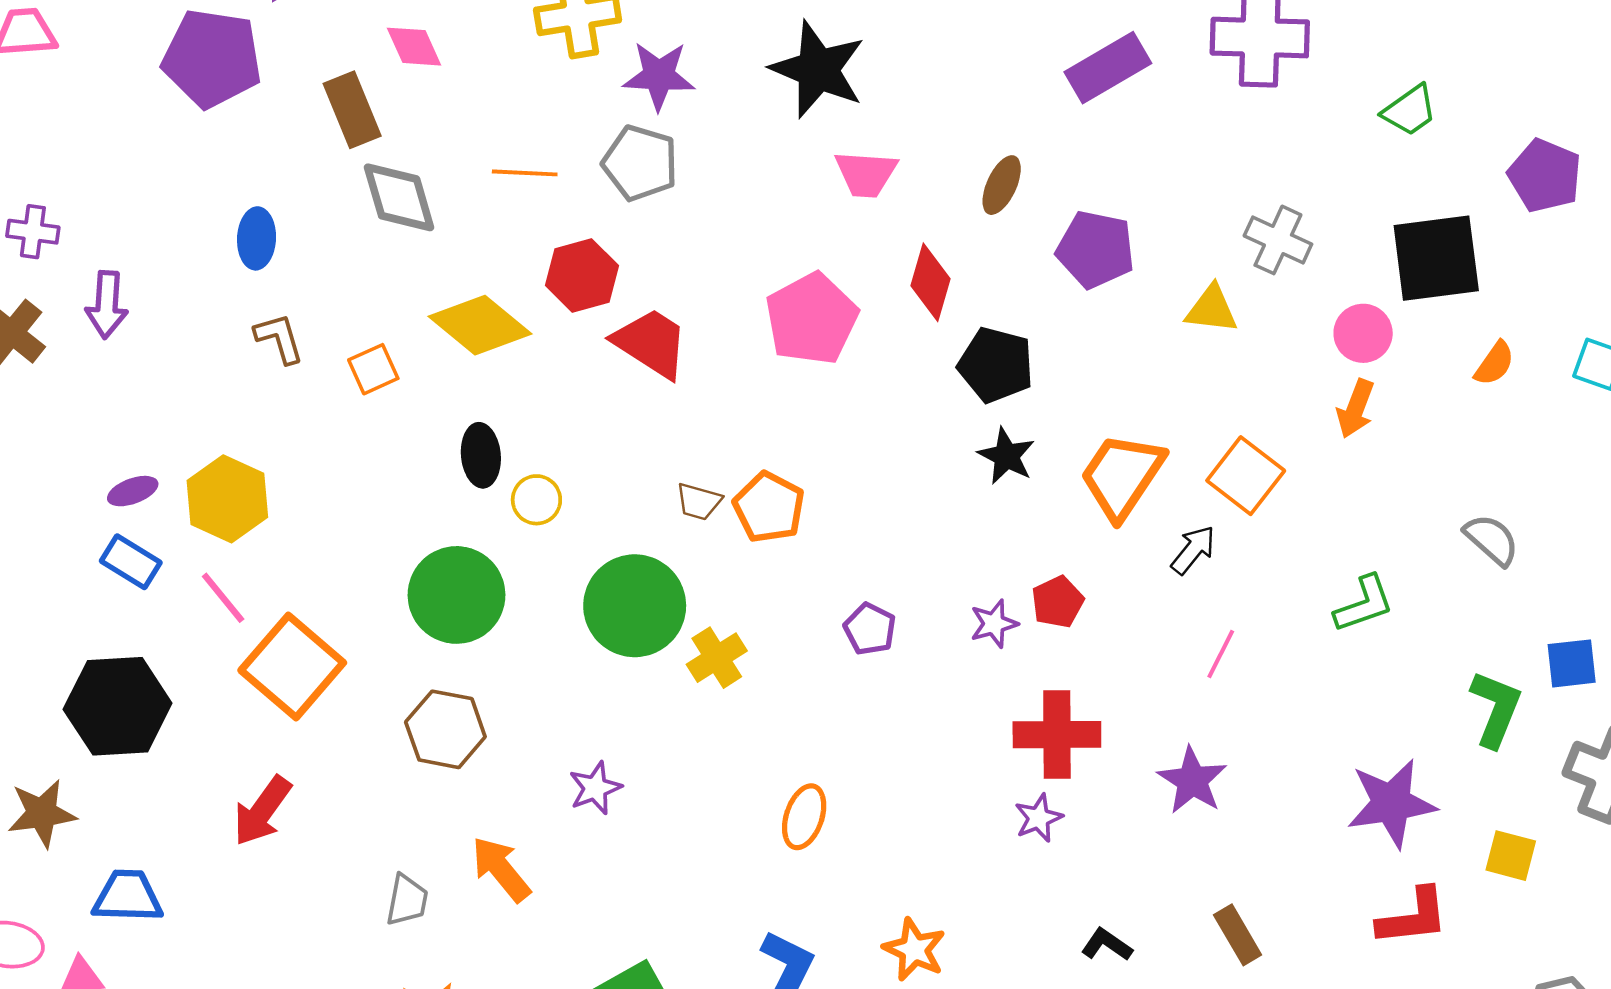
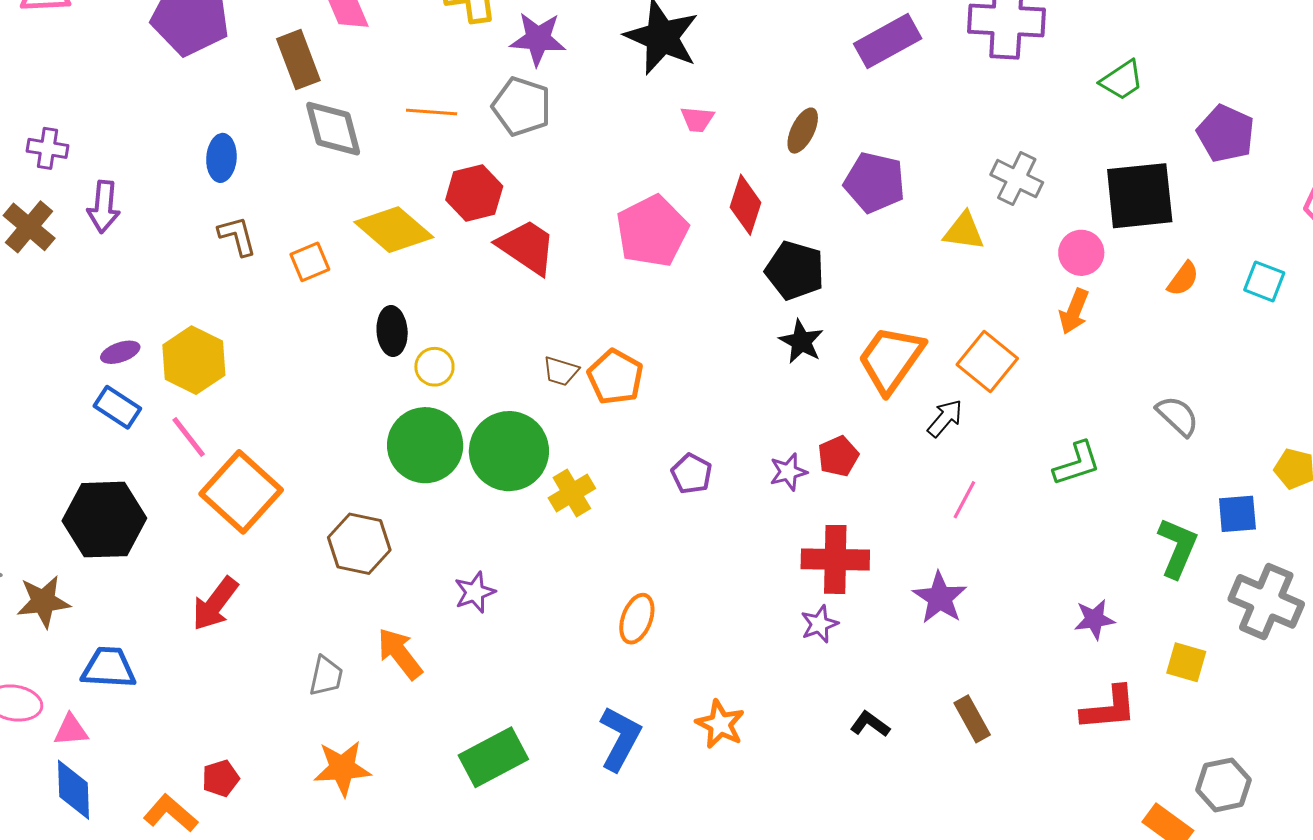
pink trapezoid: (866, 174) -> (697, 119), size x0.7
green circle: (457, 595) -> (425, 445), moved
purple star: (1391, 803) -> (1094, 619), size x0.6

